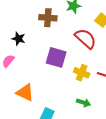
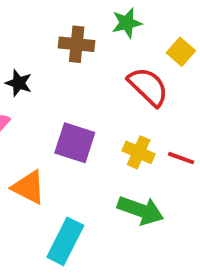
purple square: (56, 57) -> (75, 143), moved
green arrow: (84, 103) -> (141, 210), size x1.6

